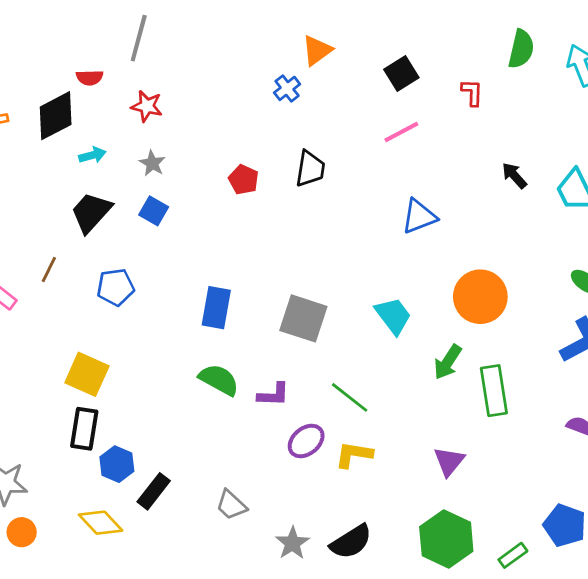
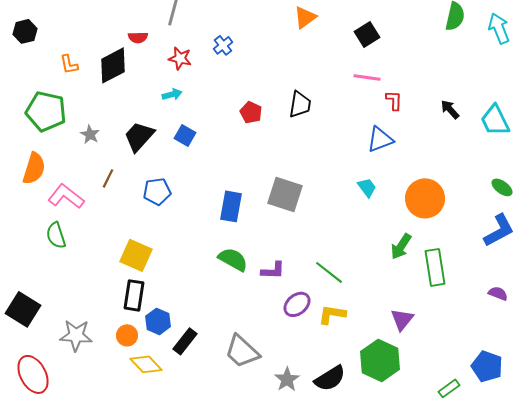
blue cross: (287, 88) -> (223, 45), moved
red L-shape: (472, 93) -> (394, 100), moved
pink line: (401, 132) -> (367, 77), turned 36
cyan arrow: (92, 155) -> (172, 94), moved
gray star: (152, 163) -> (90, 134), moved
cyan trapezoid: (393, 316) -> (367, 187), moved, size x0.7
gray square: (303, 318) -> (285, 194), moved
gray trapezoid: (231, 505) -> (242, 351), size x1.5
orange circle: (22, 532) -> (127, 335), moved
green hexagon: (446, 539) -> (380, 360), moved

